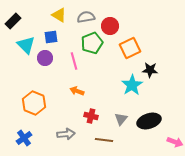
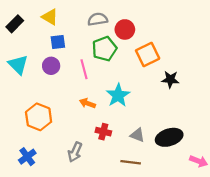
yellow triangle: (59, 15) -> (50, 17), moved
cyan triangle: (26, 45) -> (18, 65), moved
cyan star: (132, 85) -> (118, 95), moved
gray triangle: (121, 119) -> (137, 135), turned -48
gray arrow: (66, 134) -> (75, 152), turned 120
brown line: (104, 140) -> (131, 162), moved

